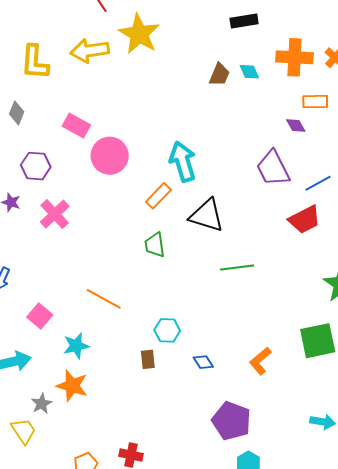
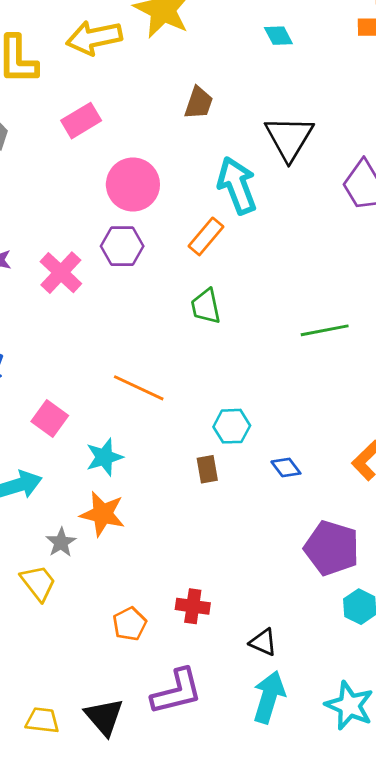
cyan diamond: (249, 72) -> (278, 36), moved
brown trapezoid: (219, 75) -> (199, 103), moved
pink rectangle: (76, 125) -> (81, 121), moved, turned -56
purple hexagon: (36, 166) -> (122, 246), moved
black triangle: (207, 215) -> (289, 138), moved, turned 48

